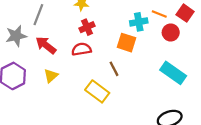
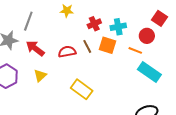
orange line: (159, 14) -> (135, 50), moved
red cross: (87, 27) -> (94, 24), moved
brown line: (114, 69) -> (87, 46), moved

